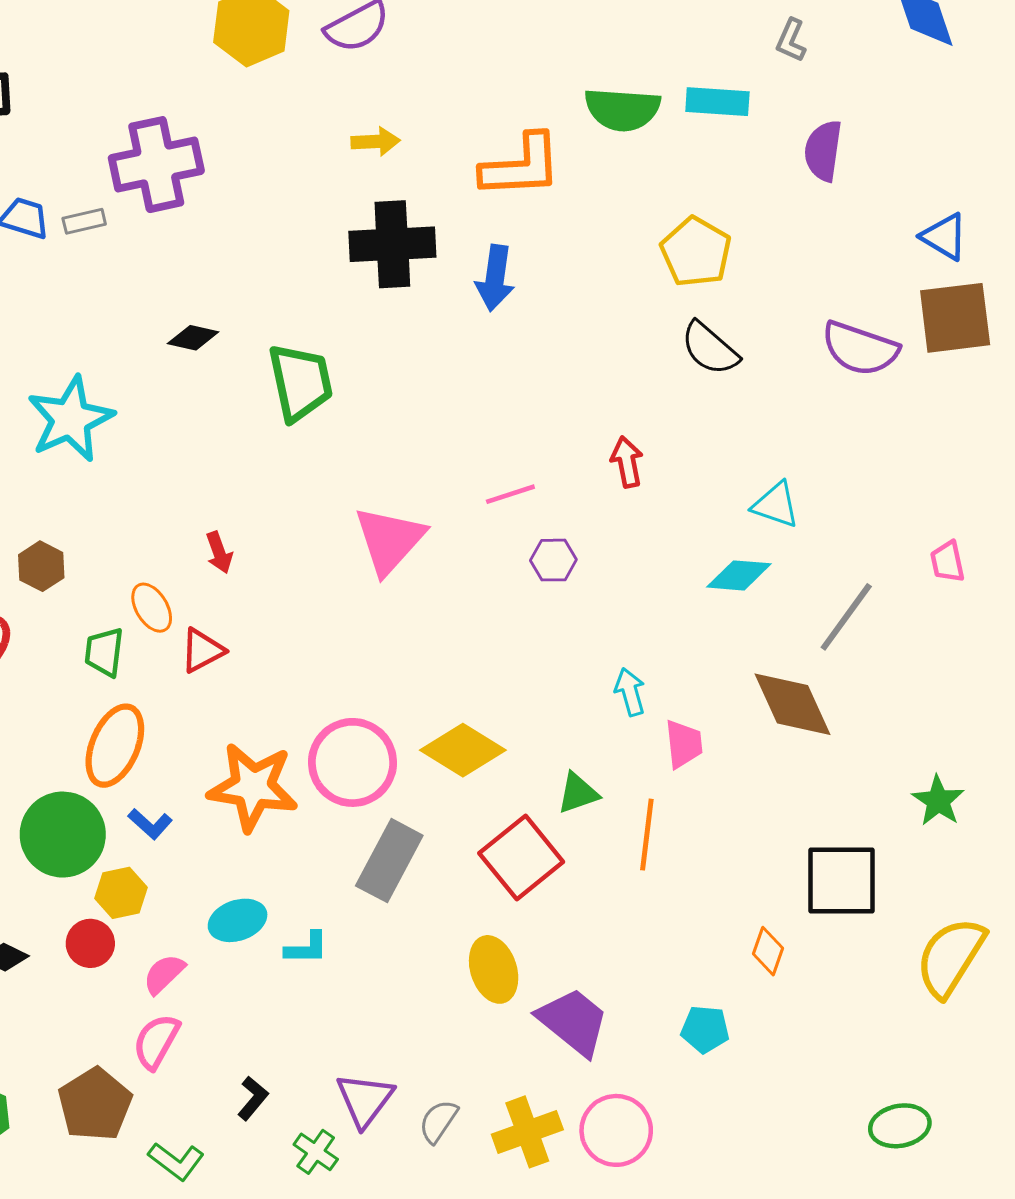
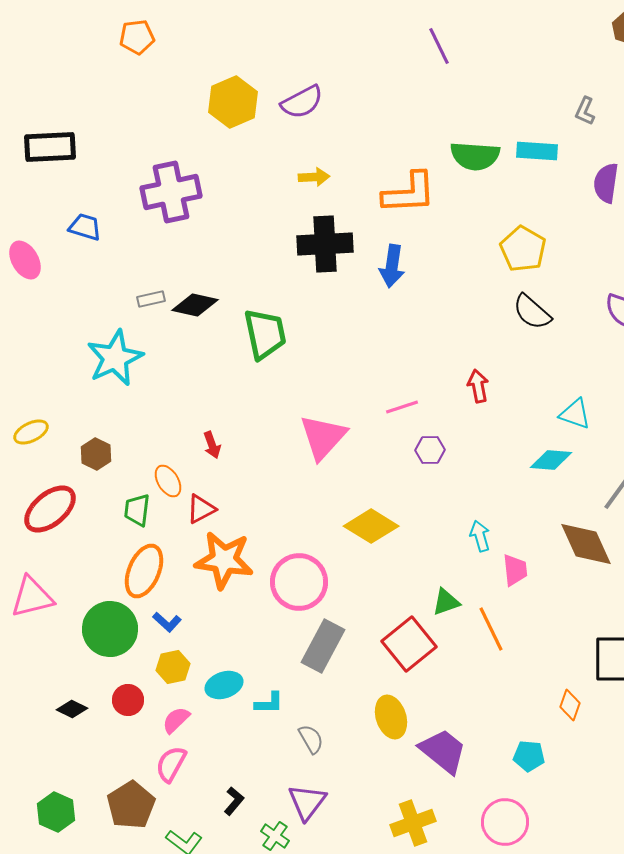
gray rectangle: (84, 221) -> (151, 299), moved
black diamond: (193, 338) -> (195, 305), size x1.4
yellow diamond: (463, 750) -> (371, 526), moved
orange star: (253, 787) -> (224, 560), moved
orange line: (647, 835) -> (491, 629), turned -33
yellow hexagon: (121, 893) -> (173, 667), moved
gray semicircle: (438, 1121) -> (311, 739), moved, turned 116
pink circle: (616, 1130) -> (505, 822), moved

